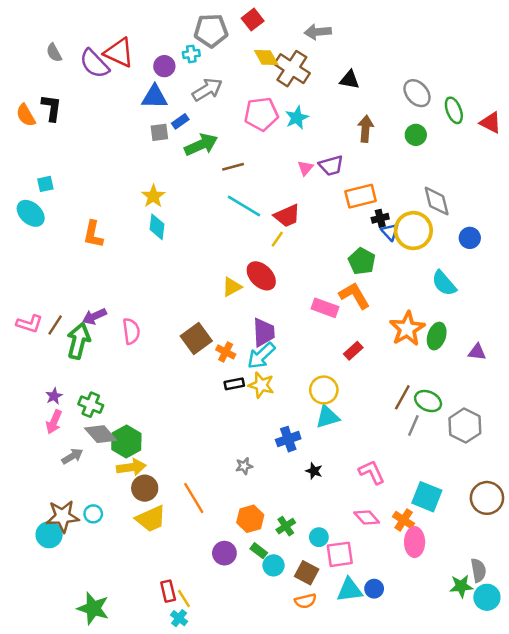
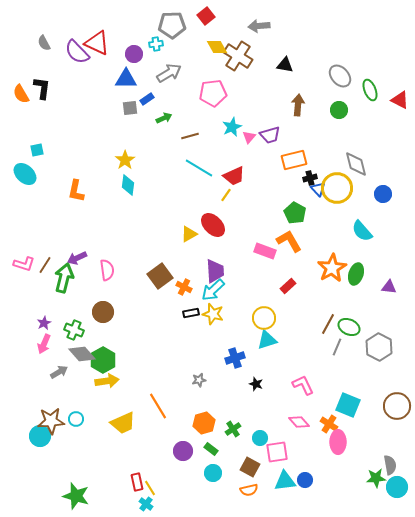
cyan star: (297, 118) -> (232, 127), moved
green arrow: (201, 145) -> (164, 118), size x0.6
brown circle: (145, 488) -> (103, 312), moved
cyan circle: (274, 565) -> (213, 473), moved

